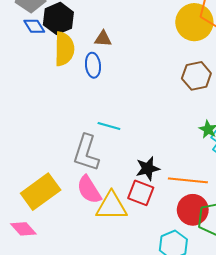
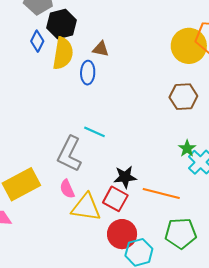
blue diamond: (34, 26) -> (37, 41), moved, turned 50
pink semicircle: (89, 190) -> (67, 189), size x0.7
red circle: (193, 210) -> (122, 234), moved

